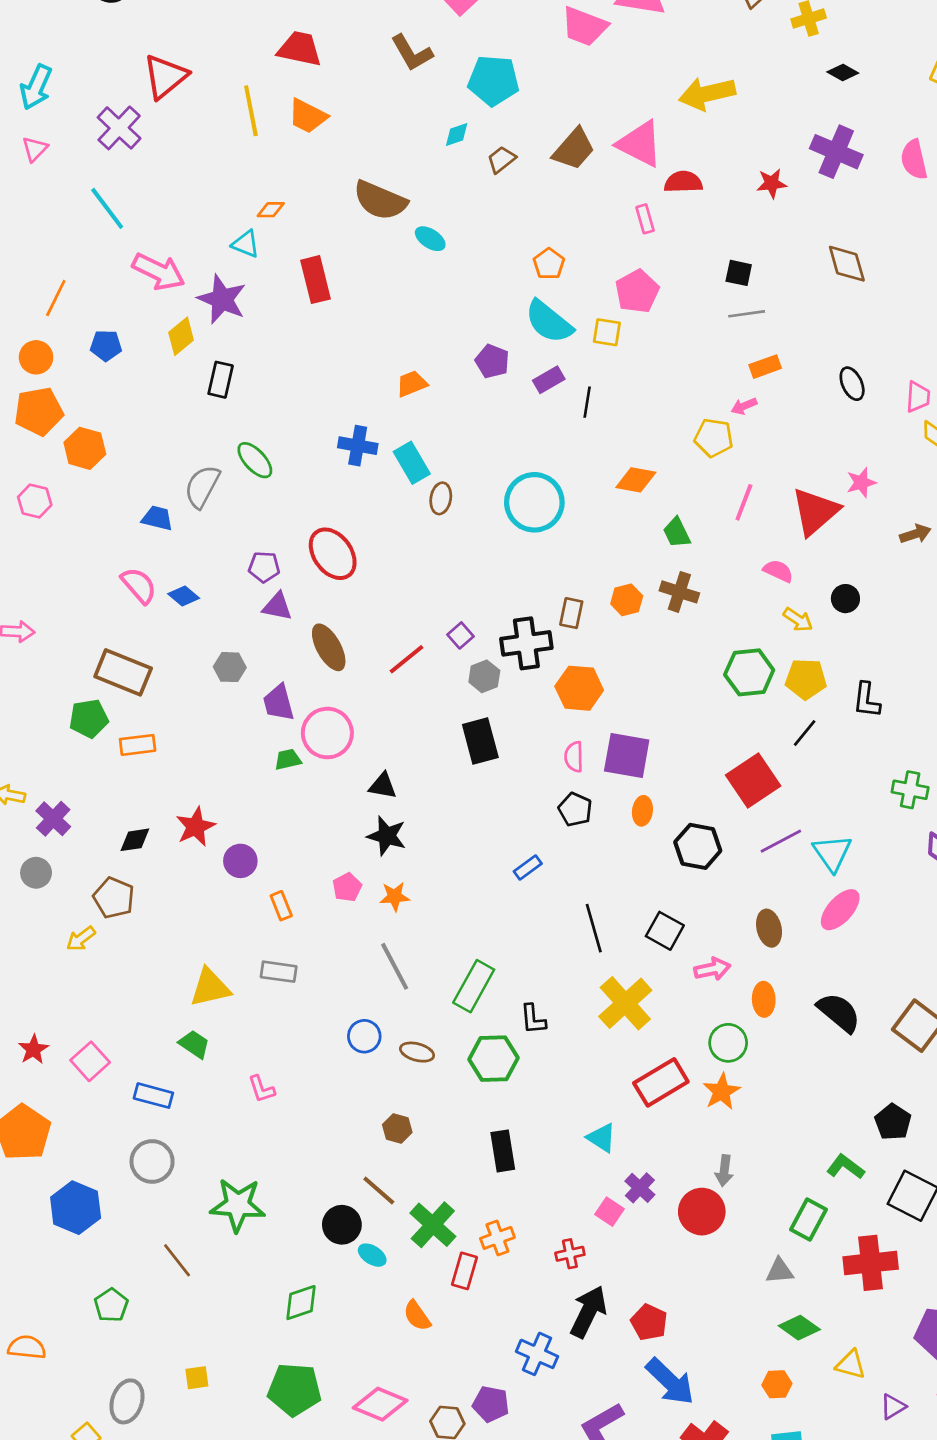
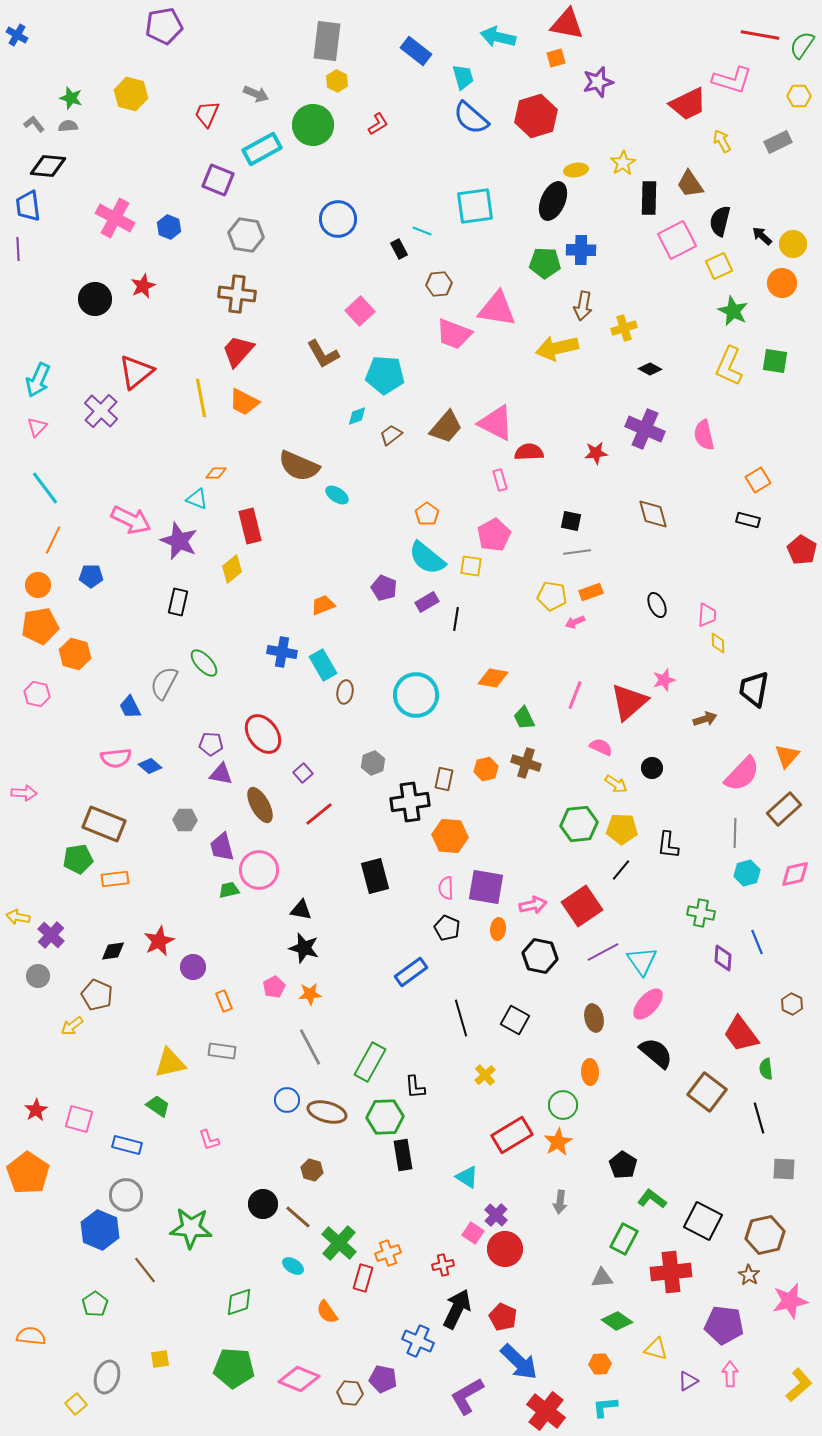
red trapezoid: (300, 49) -> (238, 351), turned -60
yellow arrow: (707, 94) -> (557, 348), moved
cyan line: (107, 208) -> (45, 488), moved
yellow diamond: (181, 336) -> (232, 569), moved
yellow pentagon: (714, 438) -> (552, 596), moved
blue trapezoid: (157, 518) -> (130, 707), turned -130
pink semicircle: (139, 585) -> (116, 758), turned 124
purple square: (461, 635) -> (303, 773), moved
gray hexagon: (484, 676) -> (373, 763), moved
blue rectangle: (528, 867) -> (411, 972), size x1.5
pink arrow: (712, 969) -> (533, 905), moved
yellow cross: (625, 1003) -> (485, 1075), size x0.5
black semicircle: (839, 1013) -> (656, 1053), moved
brown ellipse: (417, 1052) -> (327, 1112), size x1.5
pink square: (90, 1061) -> (79, 1119), turned -32
black pentagon: (893, 1122) -> (623, 1165), moved
black rectangle: (503, 1151) -> (403, 1155), moved
blue hexagon: (76, 1208) -> (100, 1230), moved
red circle: (702, 1212) -> (505, 1249), moved
black circle: (342, 1225) -> (263, 1204), moved

